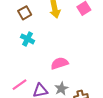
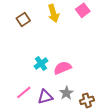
cyan cross: (28, 39) -> (41, 63), moved, turned 32

